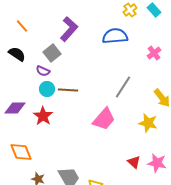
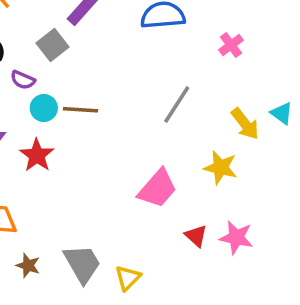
purple semicircle: (43, 71) -> (23, 80), moved
pink trapezoid: (104, 119) -> (158, 188), moved

